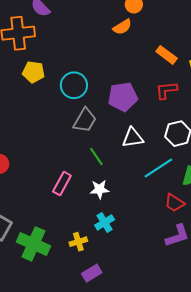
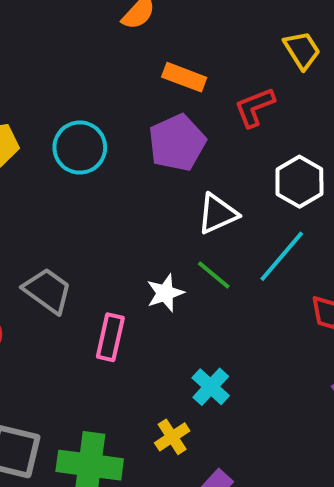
orange rectangle: (167, 55) -> (184, 77), moved
gray trapezoid: (85, 120) -> (48, 291), moved, turned -68
green line: (96, 156) -> (214, 275), moved
white star: (100, 189) -> (165, 293), moved

